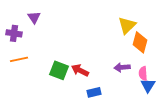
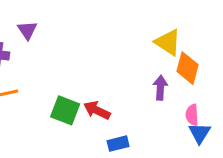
yellow triangle: (127, 25) -> (168, 42), turned -42
purple arrow: (122, 67) -> (160, 88), moved, turned 98

